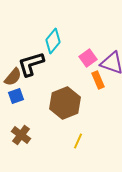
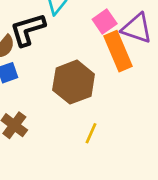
orange rectangle: (98, 80) -> (118, 51), size x1.6

